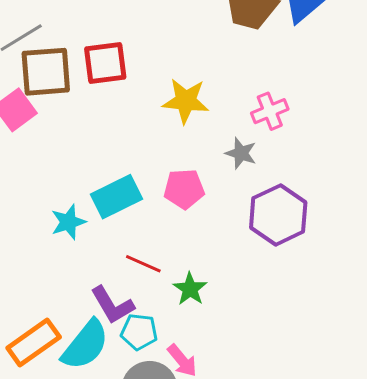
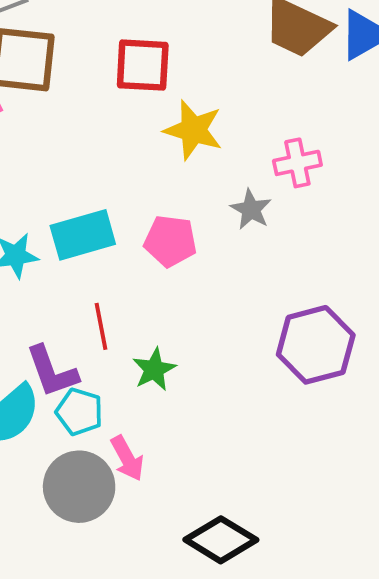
red square: (105, 63) -> (143, 65), moved
purple hexagon: (278, 215) -> (316, 345), moved
red line: (143, 264) -> (101, 326), turned 45

